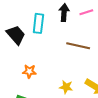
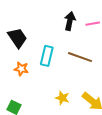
cyan rectangle: (38, 23) -> (47, 56), moved
orange star: (29, 71) -> (21, 69), moved

